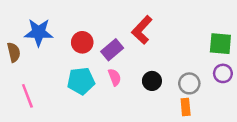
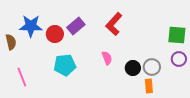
red circle: (82, 42) -> (55, 34), moved
purple rectangle: (112, 50) -> (76, 26), moved
pink semicircle: (115, 77) -> (107, 58), moved
black circle: (152, 81) -> (133, 68), moved

